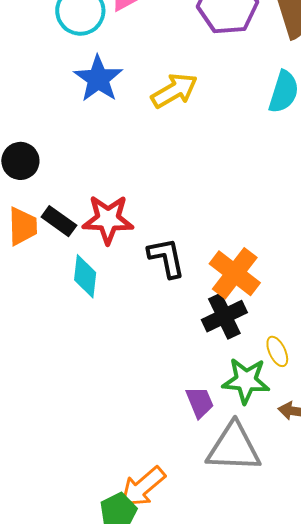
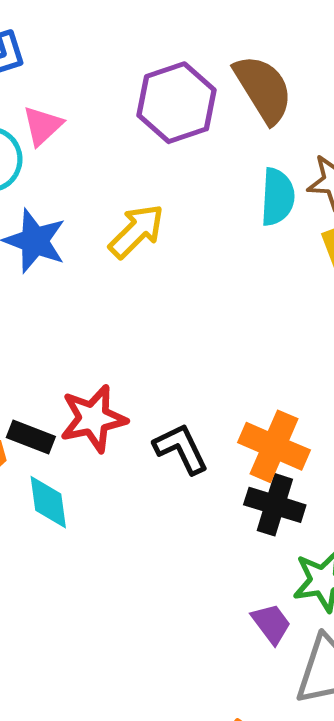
cyan diamond: (85, 276) -> (48, 502), moved
black cross: (224, 316) -> (275, 505), turned -33

